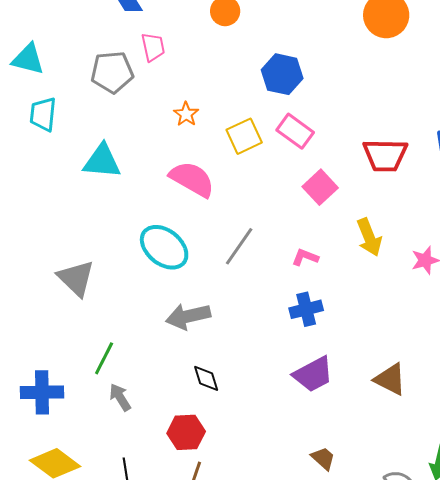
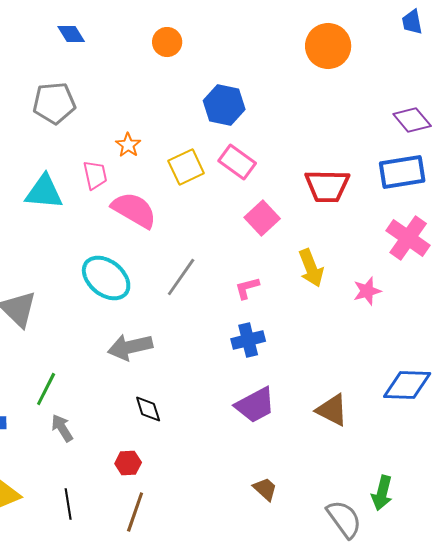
pink trapezoid: (153, 47) -> (95, 175), moved
pink L-shape: (305, 257) -> (247, 288), turned -36
red hexagon: (186, 432) -> (128, 463), size x0.7

